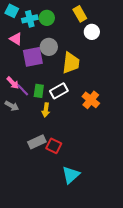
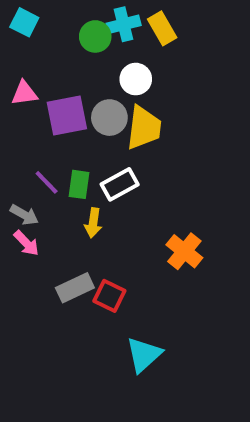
cyan cross: (30, 19) -> (124, 24), moved
white circle: (92, 32) -> (136, 79), moved
pink triangle: (16, 39) -> (24, 93), moved, turned -40
gray circle: (49, 47) -> (109, 118), moved
pink arrow: (13, 83) -> (26, 243), moved
orange cross: (91, 100) -> (184, 251), moved

